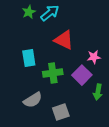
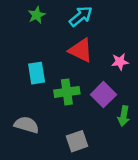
cyan arrow: (50, 13) -> (81, 16), moved
pink star: (94, 57) -> (120, 62), moved
gray semicircle: (33, 100) -> (27, 125), moved, turned -132

